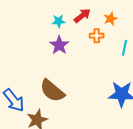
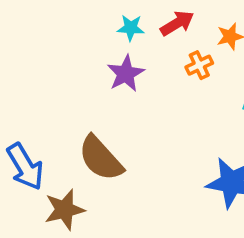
orange cross: (97, 36) -> (199, 65), turned -32

